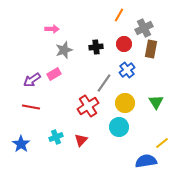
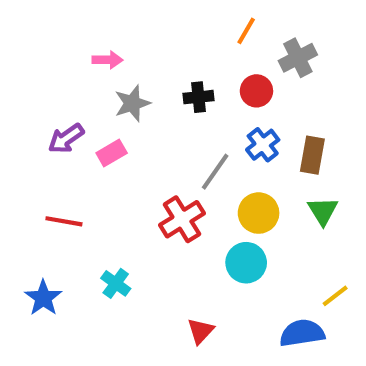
brown rectangle: (151, 49) -> (312, 155), moved
purple arrow: (32, 80) -> (66, 138), moved
cyan cross: (56, 137) -> (116, 283), turned -32
red triangle: (81, 140) -> (201, 331), moved

